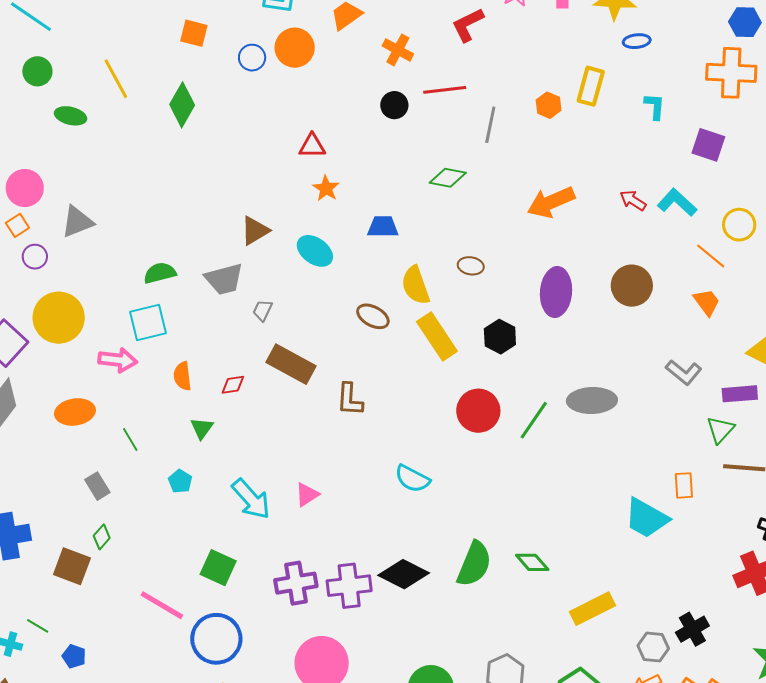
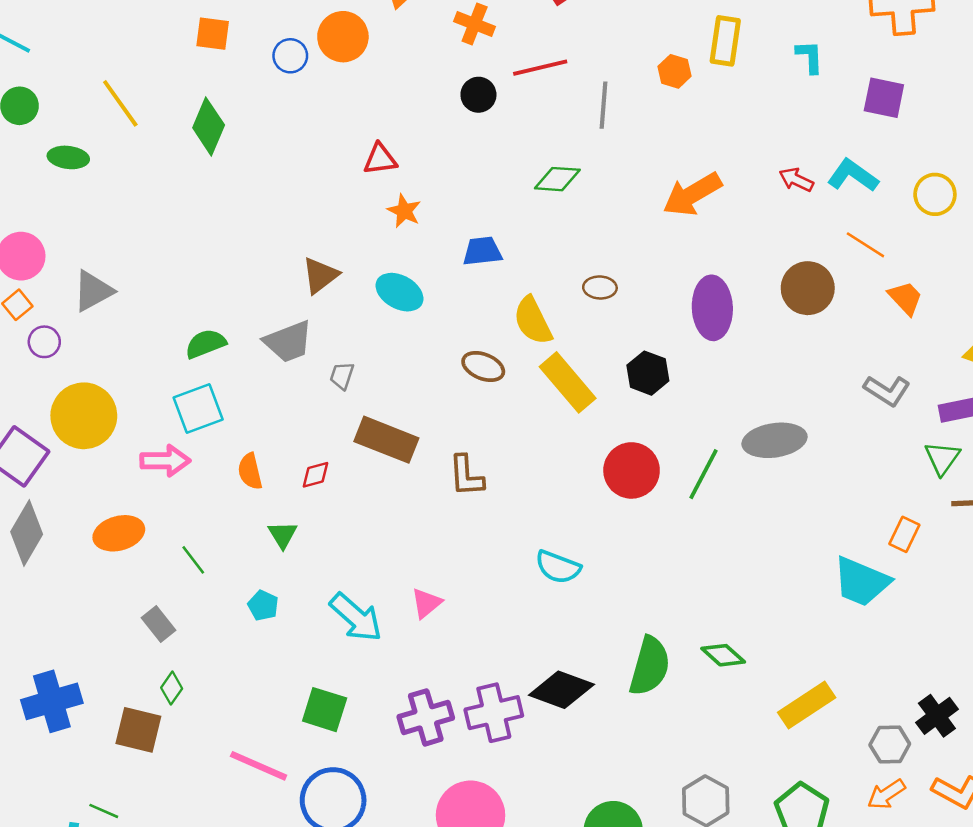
orange line: (711, 256) -> (865, 245), moved
orange rectangle: (684, 485) -> (904, 534), turned 36

